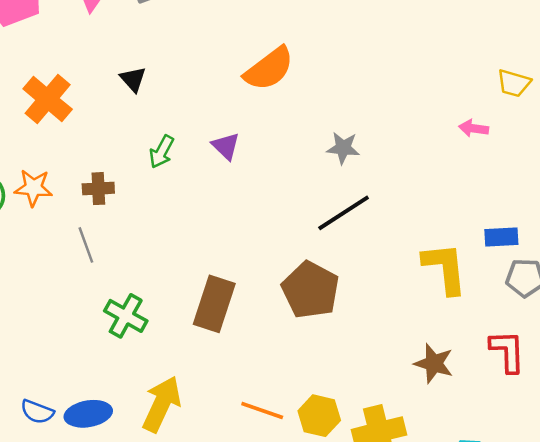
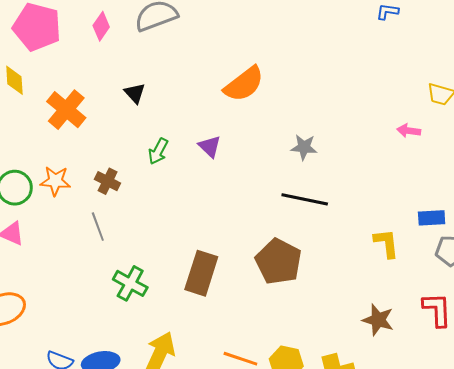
brown cross: (98, 189) -> (108, 181), turned 30
black line: (344, 213) -> (305, 199), turned 45
yellow L-shape: (445, 268) -> (386, 243), size x0.7

